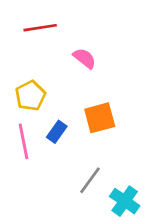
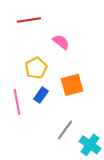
yellow pentagon: (30, 96) -> (36, 68), moved

